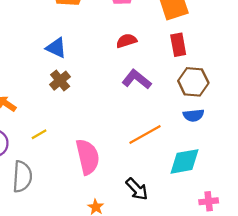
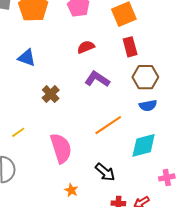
brown cross: (60, 81) -> (51, 94), moved

